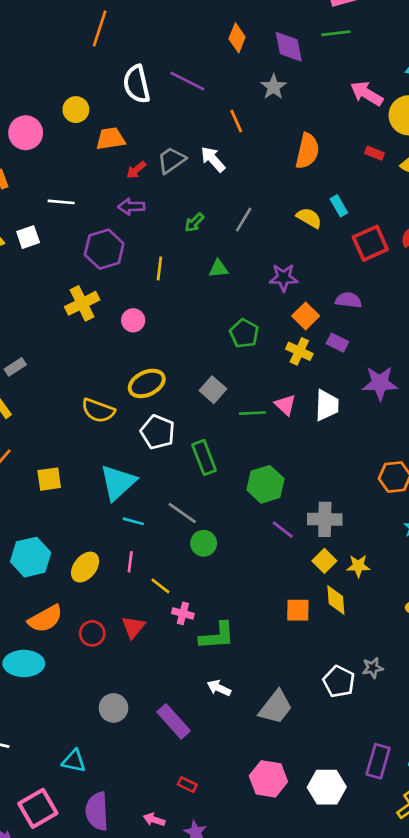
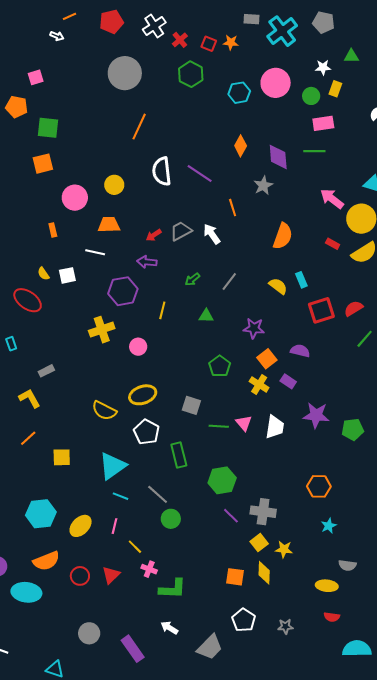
orange trapezoid: (111, 139) -> (109, 225), moved
gray square: (213, 390) -> (191, 405), turned -30
white pentagon: (339, 682) -> (244, 620), moved

